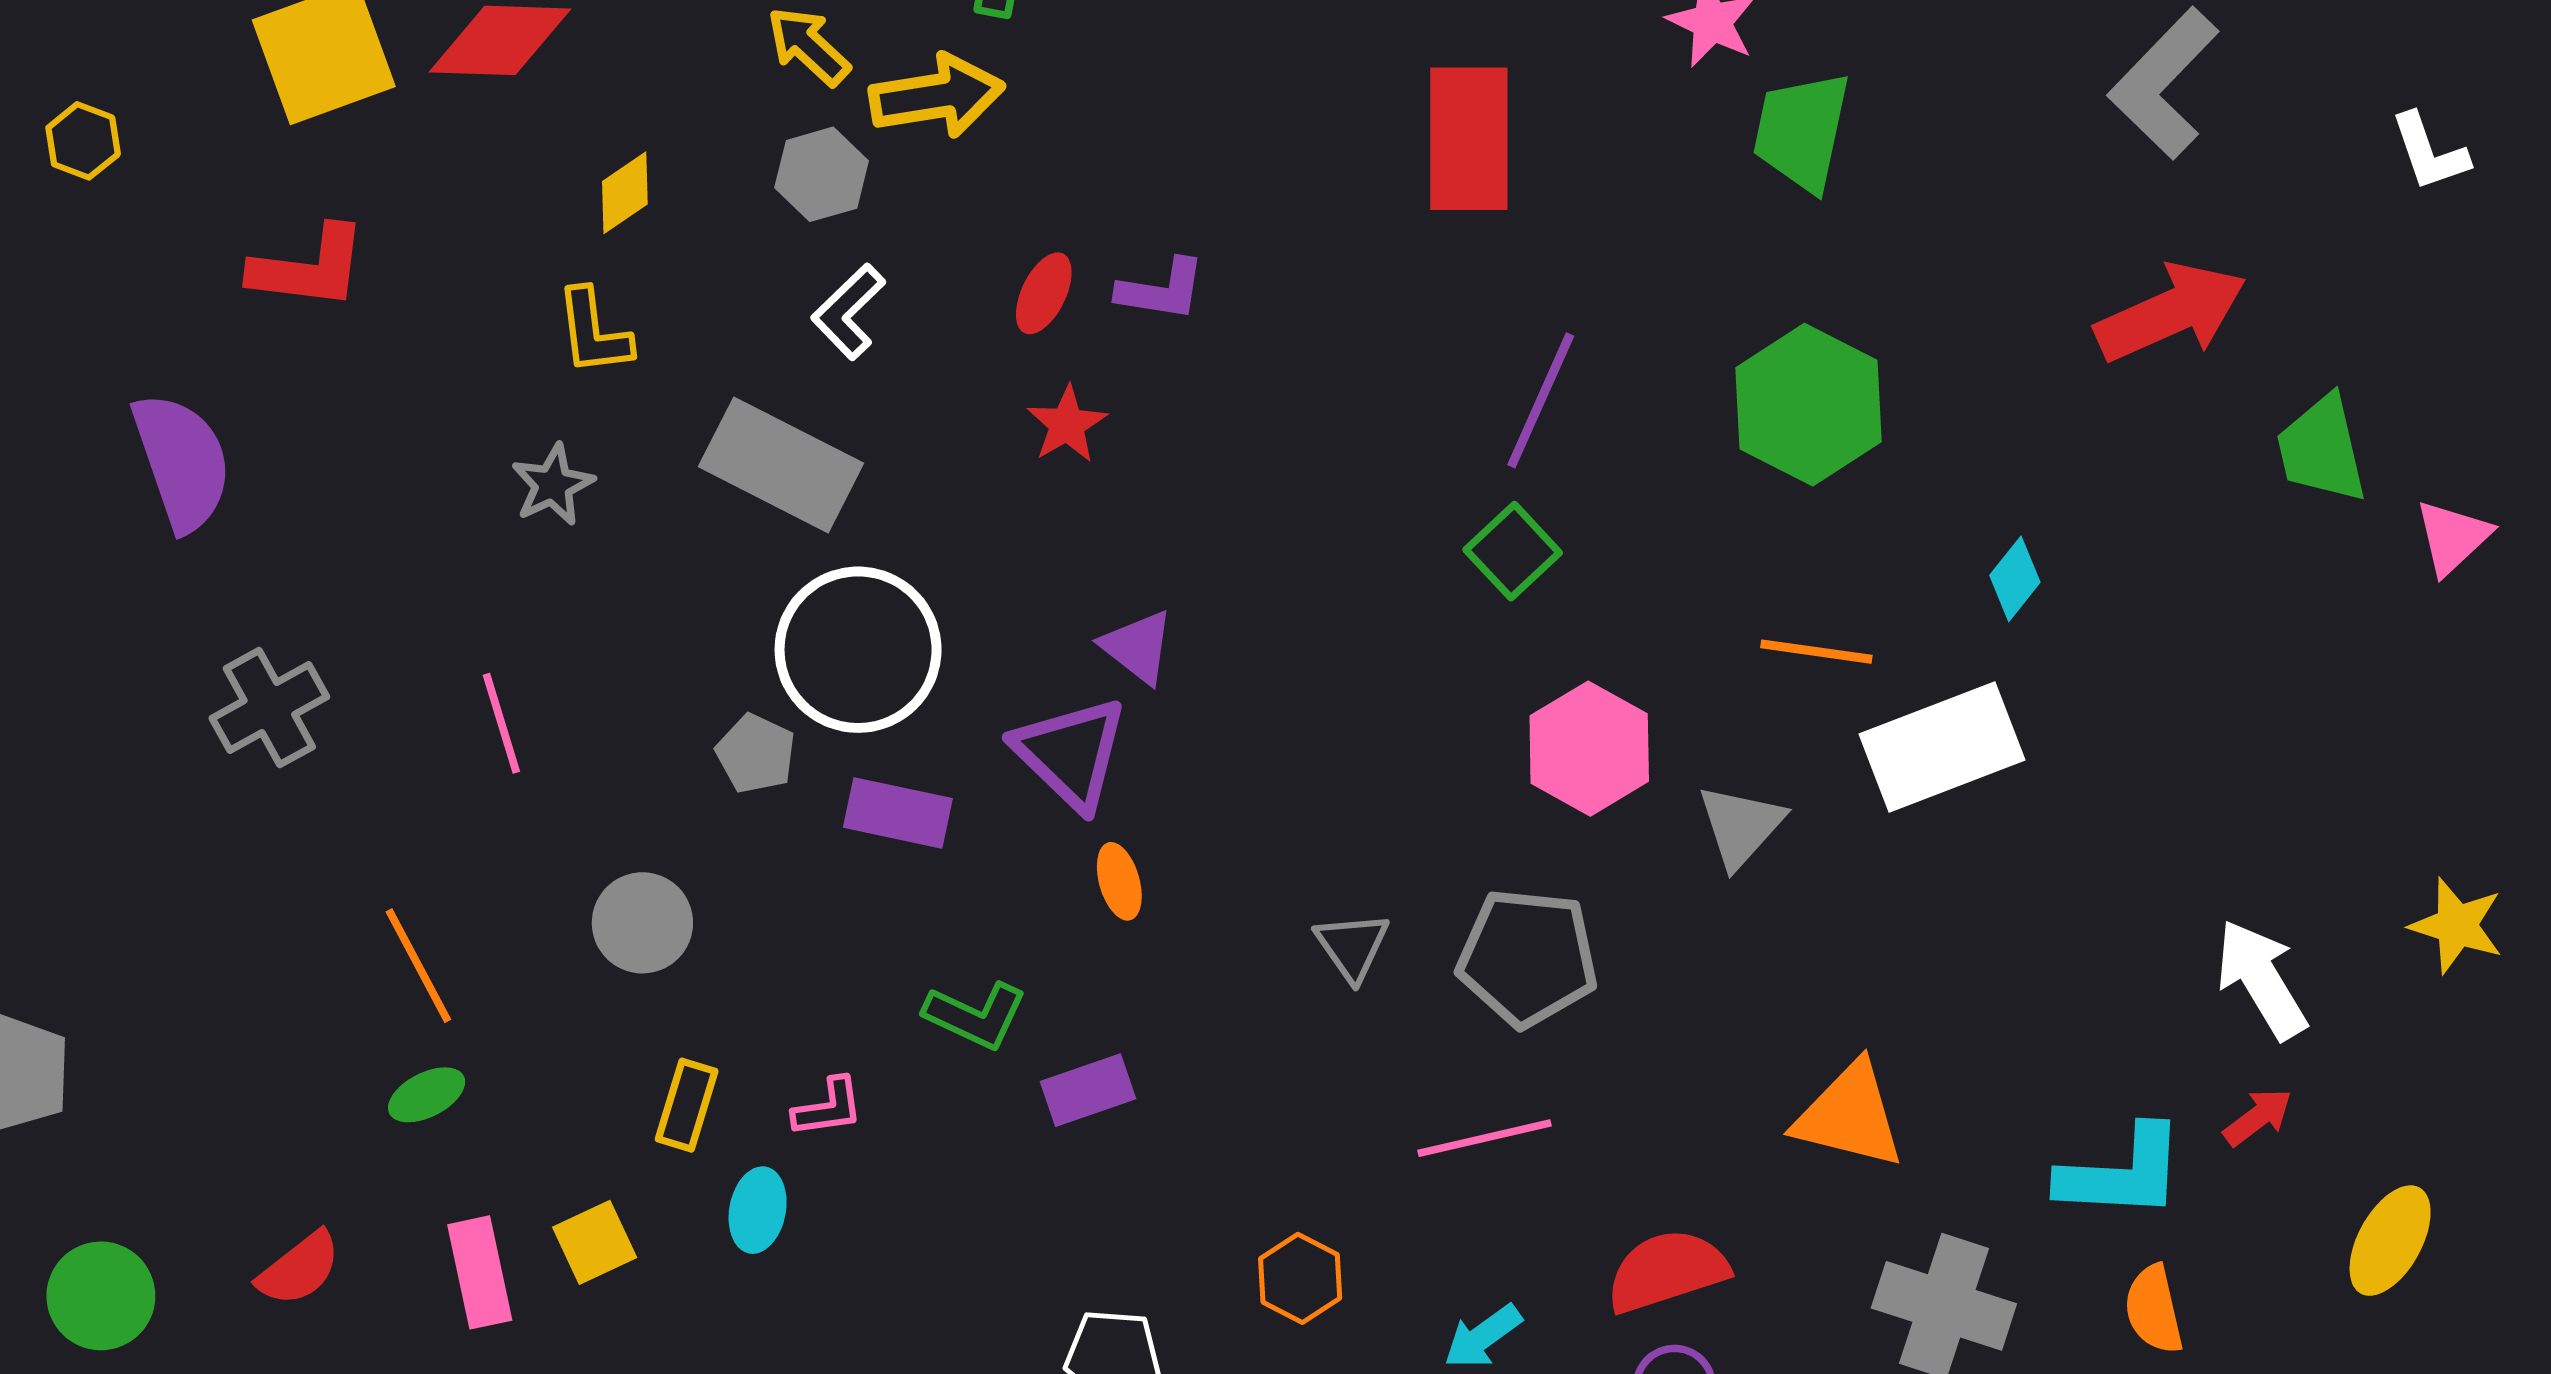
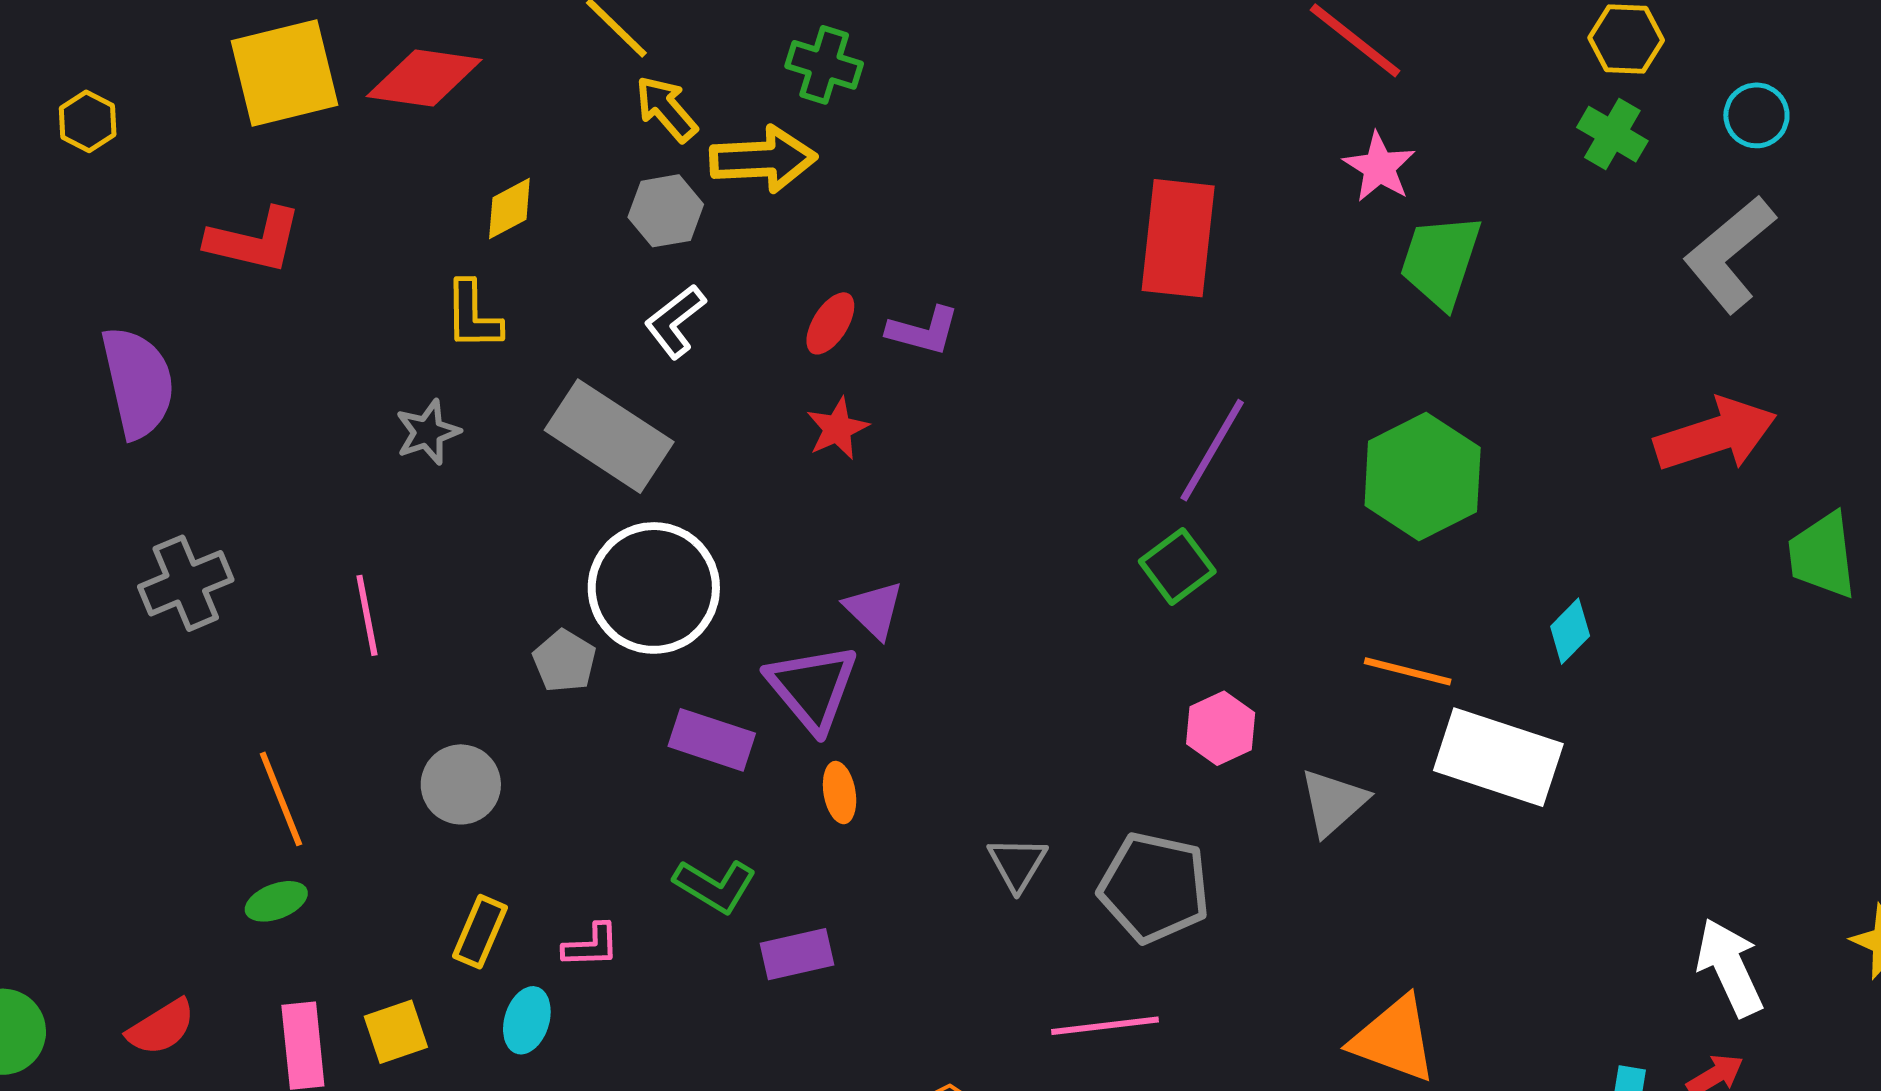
white rectangle: (1942, 747) -> (1498, 757), turned 33
pink hexagon: (1589, 749) -> (1221, 728), size x0.7
purple rectangle: (898, 813) -> (712, 740), moved

